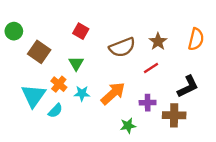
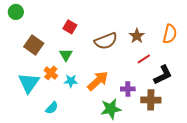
green circle: (14, 31) -> (16, 12), moved
red line: (151, 68) -> (144, 59), moved
cyan semicircle: (55, 111) -> (52, 108), moved
green star: (128, 126) -> (111, 109), size x1.5

